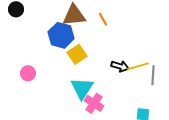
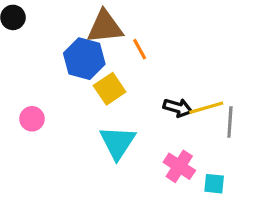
orange line: (103, 19) -> (140, 49), moved
pink cross: (94, 103) -> (179, 166), moved

